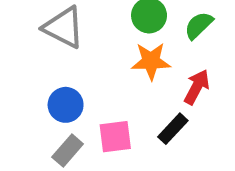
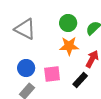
pink square: (115, 137) -> (52, 74), moved

